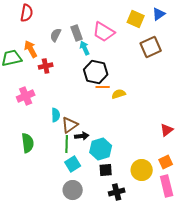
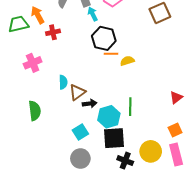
green line: (67, 144) -> (130, 107), moved
black square: (106, 170) -> (114, 138), size x1.6
yellow circle: (142, 170) -> (151, 151), moved
black cross: (117, 192) -> (125, 161), turned 35

